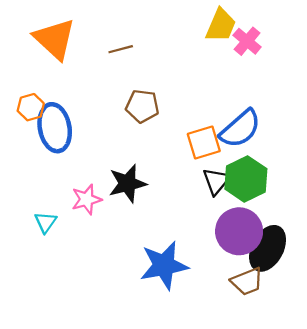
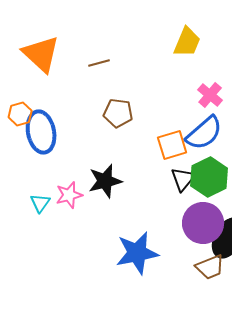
pink cross: (247, 41) -> (210, 95), moved
cyan triangle: (46, 222) -> (40, 203), moved

